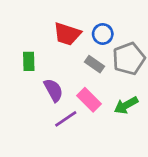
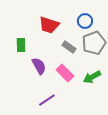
blue circle: (103, 34) -> (85, 21), moved
purple line: (66, 119) -> (47, 100), moved

